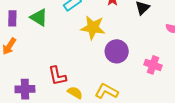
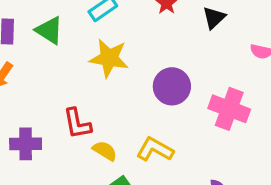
yellow star: (93, 28) -> (109, 58), moved
pink cross: (153, 65) -> (229, 109), size x1.4

